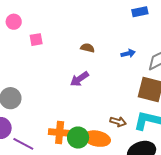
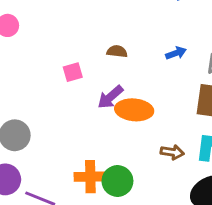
pink square: (36, 40) -> (73, 72), moved
orange ellipse: (97, 139) -> (134, 110), moved

